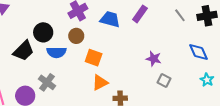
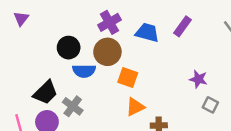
brown circle: (76, 36) -> (107, 52), size x1.5
black trapezoid: (23, 51) -> (46, 93), moved

